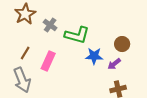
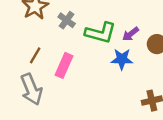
purple arrow: (114, 64) -> (131, 34), moved

